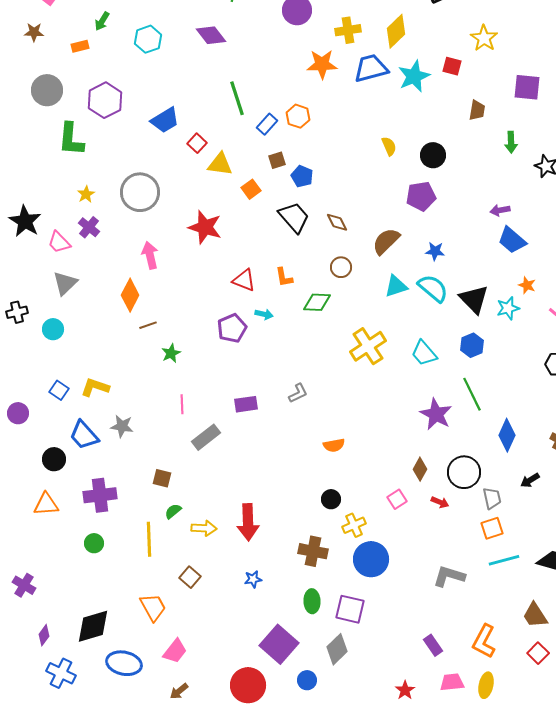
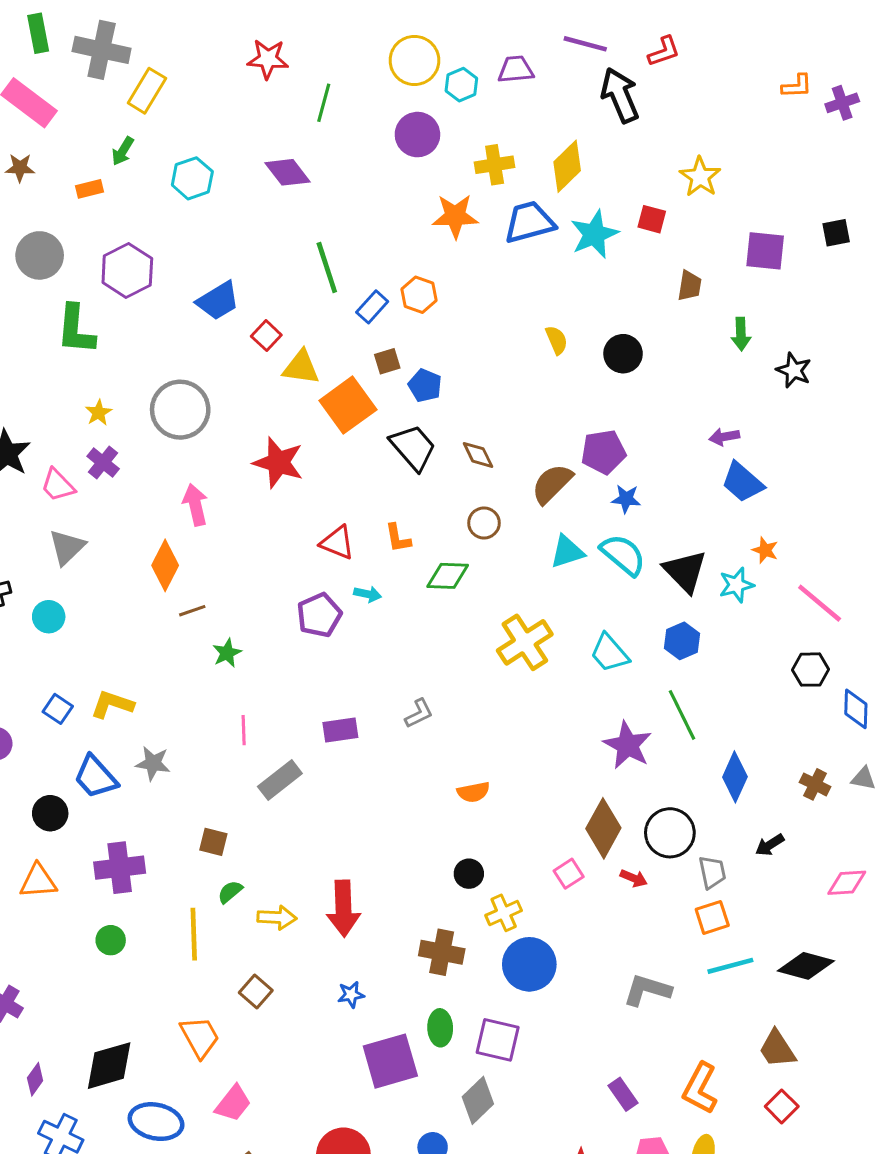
orange square: (251, 189) -> (348, 405), size x1.8
purple pentagon: (421, 196) -> (603, 452), moved
brown diamond: (420, 469) -> (603, 828), size x1.6
purple square: (279, 644) -> (390, 1061), moved, turned 33

